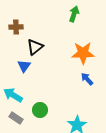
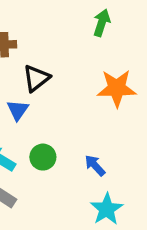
blue arrow: (87, 79) -> (95, 165), moved
green circle: (40, 110) -> (43, 157), moved

